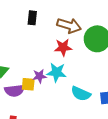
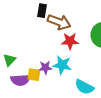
brown arrow: (69, 26) -> (59, 22), moved

